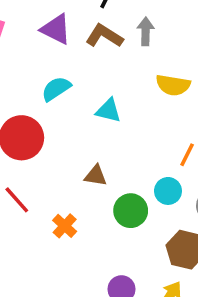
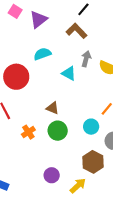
purple triangle: (56, 29) -> (38, 19), moved, turned 42
gray arrow: (146, 31) -> (86, 59), moved
green circle: (131, 211) -> (58, 131), moved

